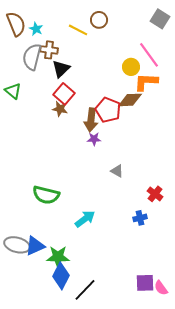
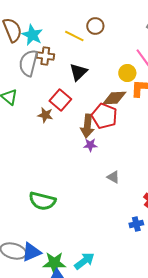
cyan star: (36, 29) -> (32, 35), size x1.5
black triangle: (61, 69) -> (78, 72), moved
brown diamond: (130, 100) -> (114, 98), moved
brown star: (60, 109) -> (45, 115), moved
cyan arrow: (85, 219) -> (84, 261), moved

